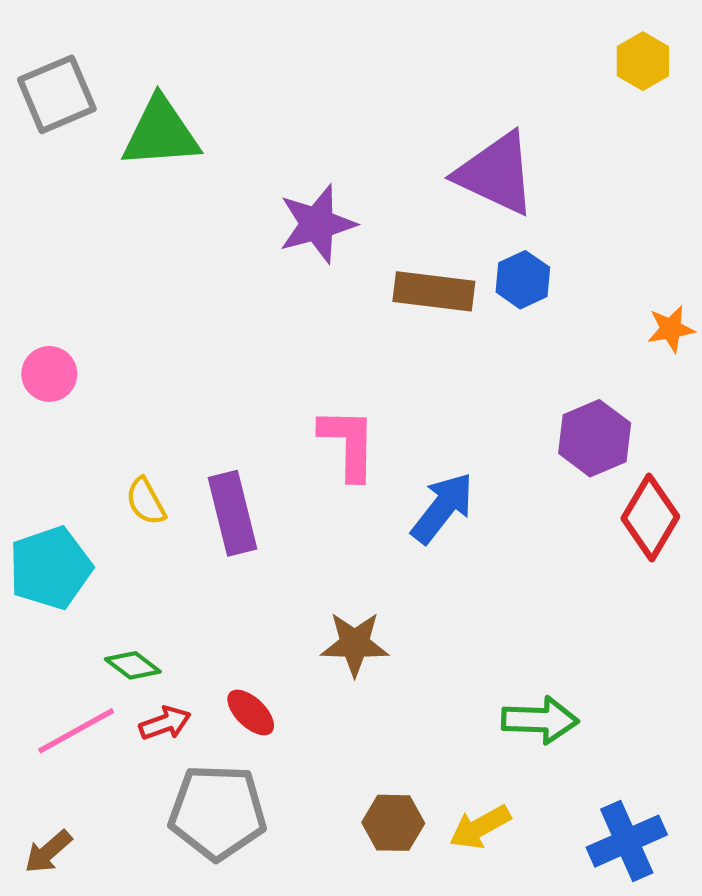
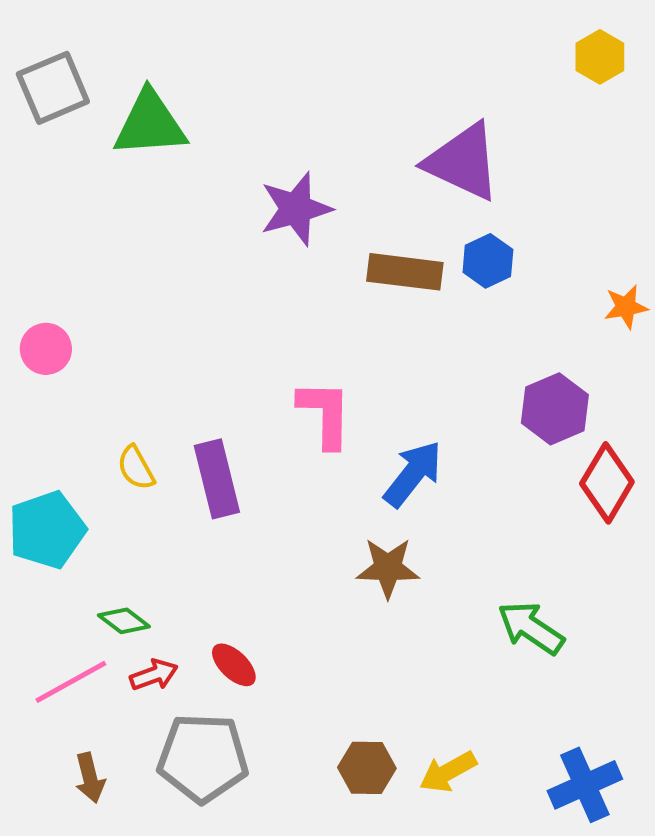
brown star: (355, 644) -> (388, 568), moved
green arrow: (540, 720) -> (531, 628), moved, turned -148
brown arrow: (48, 852) -> (90, 778), moved, turned -63

